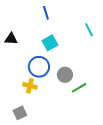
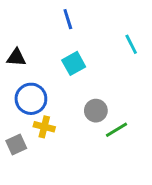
blue circle: (39, 67) -> (31, 99), moved
gray square: (20, 113) -> (16, 145), moved

